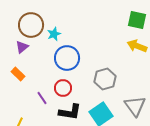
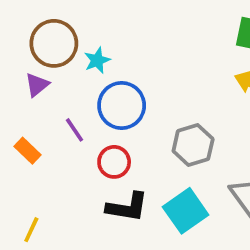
orange rectangle: (18, 74) -> (28, 151), moved
purple line: (42, 98) -> (75, 130), moved

